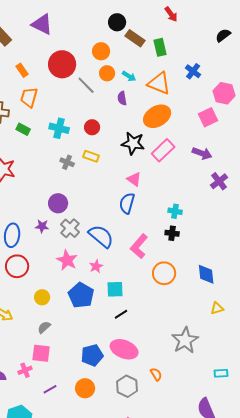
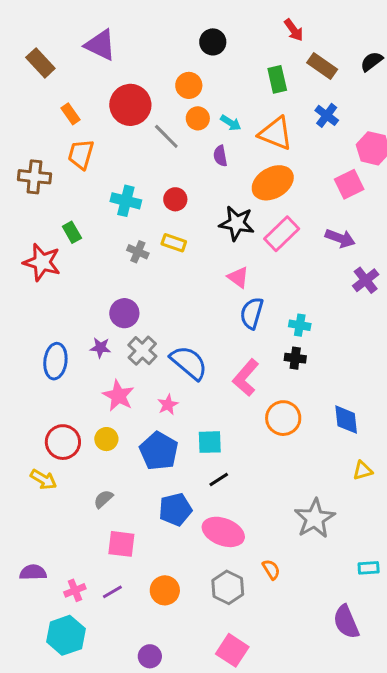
brown rectangle: (135, 38) -> (322, 66), moved
green rectangle: (23, 129) -> (72, 232), moved, turned 32
blue semicircle: (127, 203) -> (252, 313), moved
pink star: (67, 260) -> (118, 396), moved
red circle: (17, 266) -> (63, 442), moved
pink star: (96, 266) -> (168, 405), moved
yellow circle: (42, 297) -> (106, 439), moved
pink square: (41, 353) -> (121, 544), moved
blue pentagon: (92, 355) -> (175, 509), moved
pink cross: (25, 370) -> (75, 590), moved

